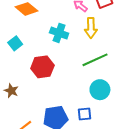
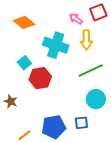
cyan cross: (59, 33) -> (56, 45), size x1.4
cyan square: (15, 43) -> (24, 63), moved

